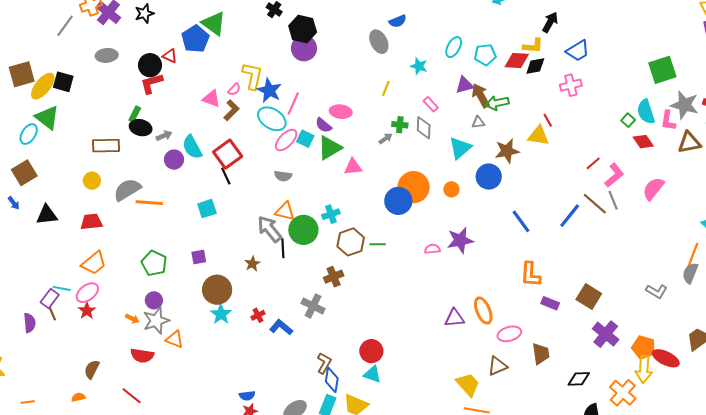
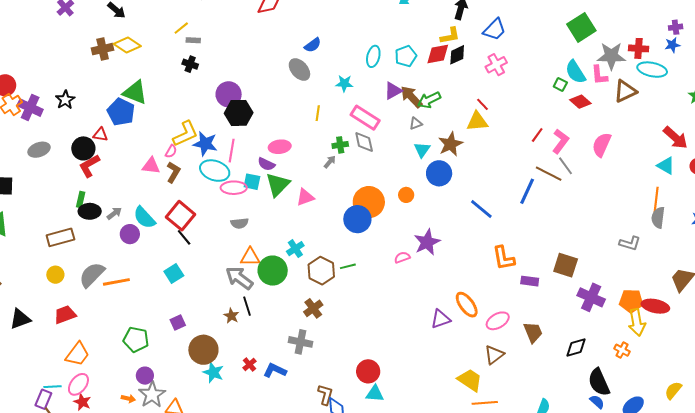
black hexagon: (303, 29) -> (239, 113), moved
yellow L-shape: (252, 76) -> (185, 134), turned 68
pink rectangle: (431, 104) -> (365, 118), size x1.8
pink ellipse: (286, 140) -> (234, 188), turned 60
cyan triangle: (460, 148) -> (422, 150), moved, size x0.7
black line: (283, 248) -> (247, 306), moved
orange cross: (623, 393) -> (622, 350), size x0.6

